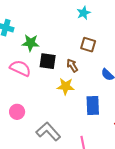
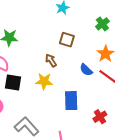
black square: (48, 61) -> (13, 82), moved

